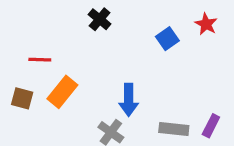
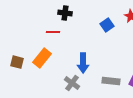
black cross: (100, 19) -> (65, 13), turned -32
red line: (40, 60) -> (53, 32), moved

